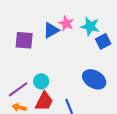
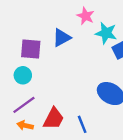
pink star: (66, 23) -> (86, 16), moved
cyan circle: (41, 81) -> (23, 75), moved

